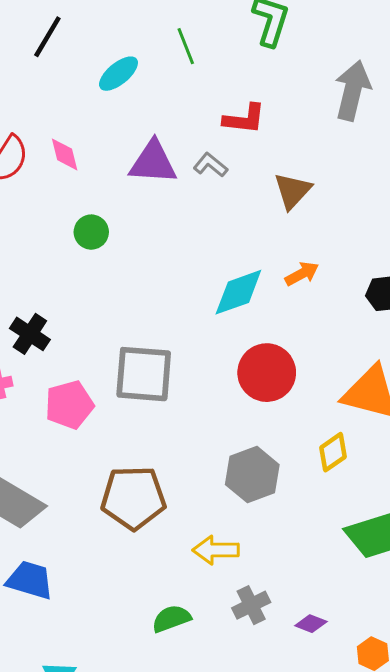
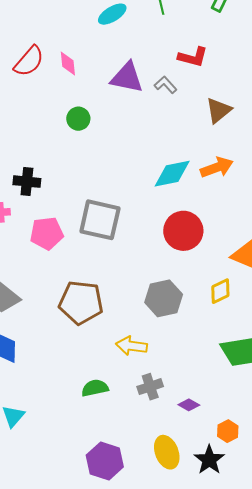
orange arrow: (302, 274) -> (217, 167), size x1.4
black cross: (30, 334) -> (27, 182), turned -36

